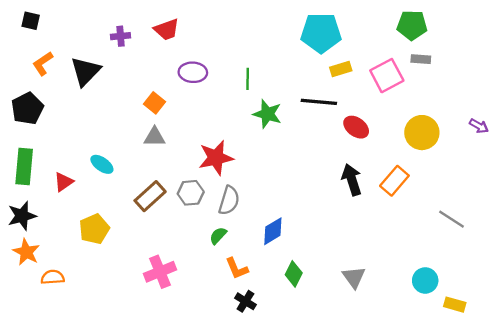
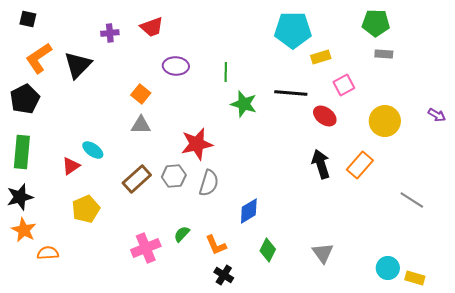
orange L-shape: (43, 64) -> (39, 58), size x1.4
yellow rectangle: (341, 69) -> (321, 57), moved
pink square: (387, 76) -> (344, 85), moved, size x0.7
red triangle: (64, 182) -> (71, 166), moved
green semicircle: (218, 236) -> (182, 234), moved
cyan circle: (425, 280) -> (388, 268), moved

